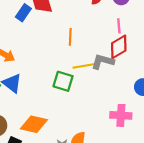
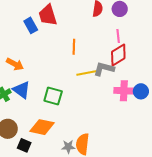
blue rectangle: (23, 13) -> (31, 25), turned -63
green square: (63, 81) -> (53, 96), moved
pink cross: (121, 115) -> (124, 91), moved

